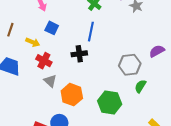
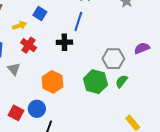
yellow arrow: (33, 42) -> (19, 26), turned -48
gray triangle: (50, 81) -> (14, 69), moved
green hexagon: (110, 102) -> (96, 82), moved

